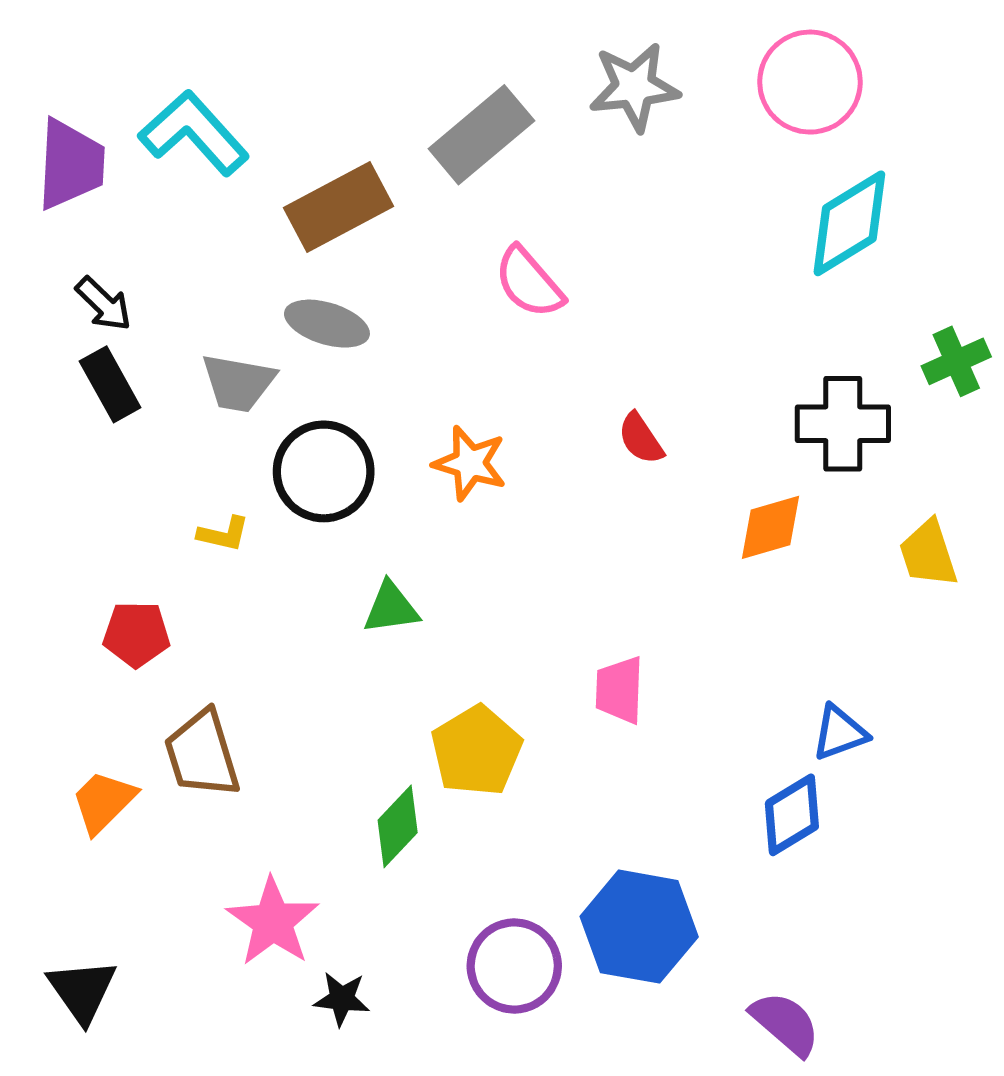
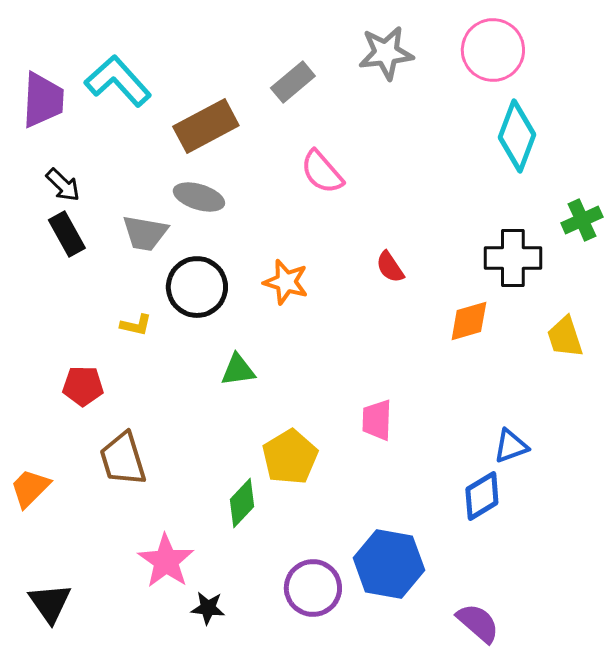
gray rectangle: (481, 135) -> (293, 82), size x0.7
cyan diamond: (849, 223) -> (517, 136), turned -38
orange trapezoid: (104, 802) -> (30, 488), moved

